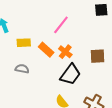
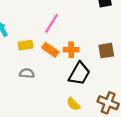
pink line: (61, 25) -> (52, 23), moved
orange cross: (65, 52) -> (71, 50), turned -32

